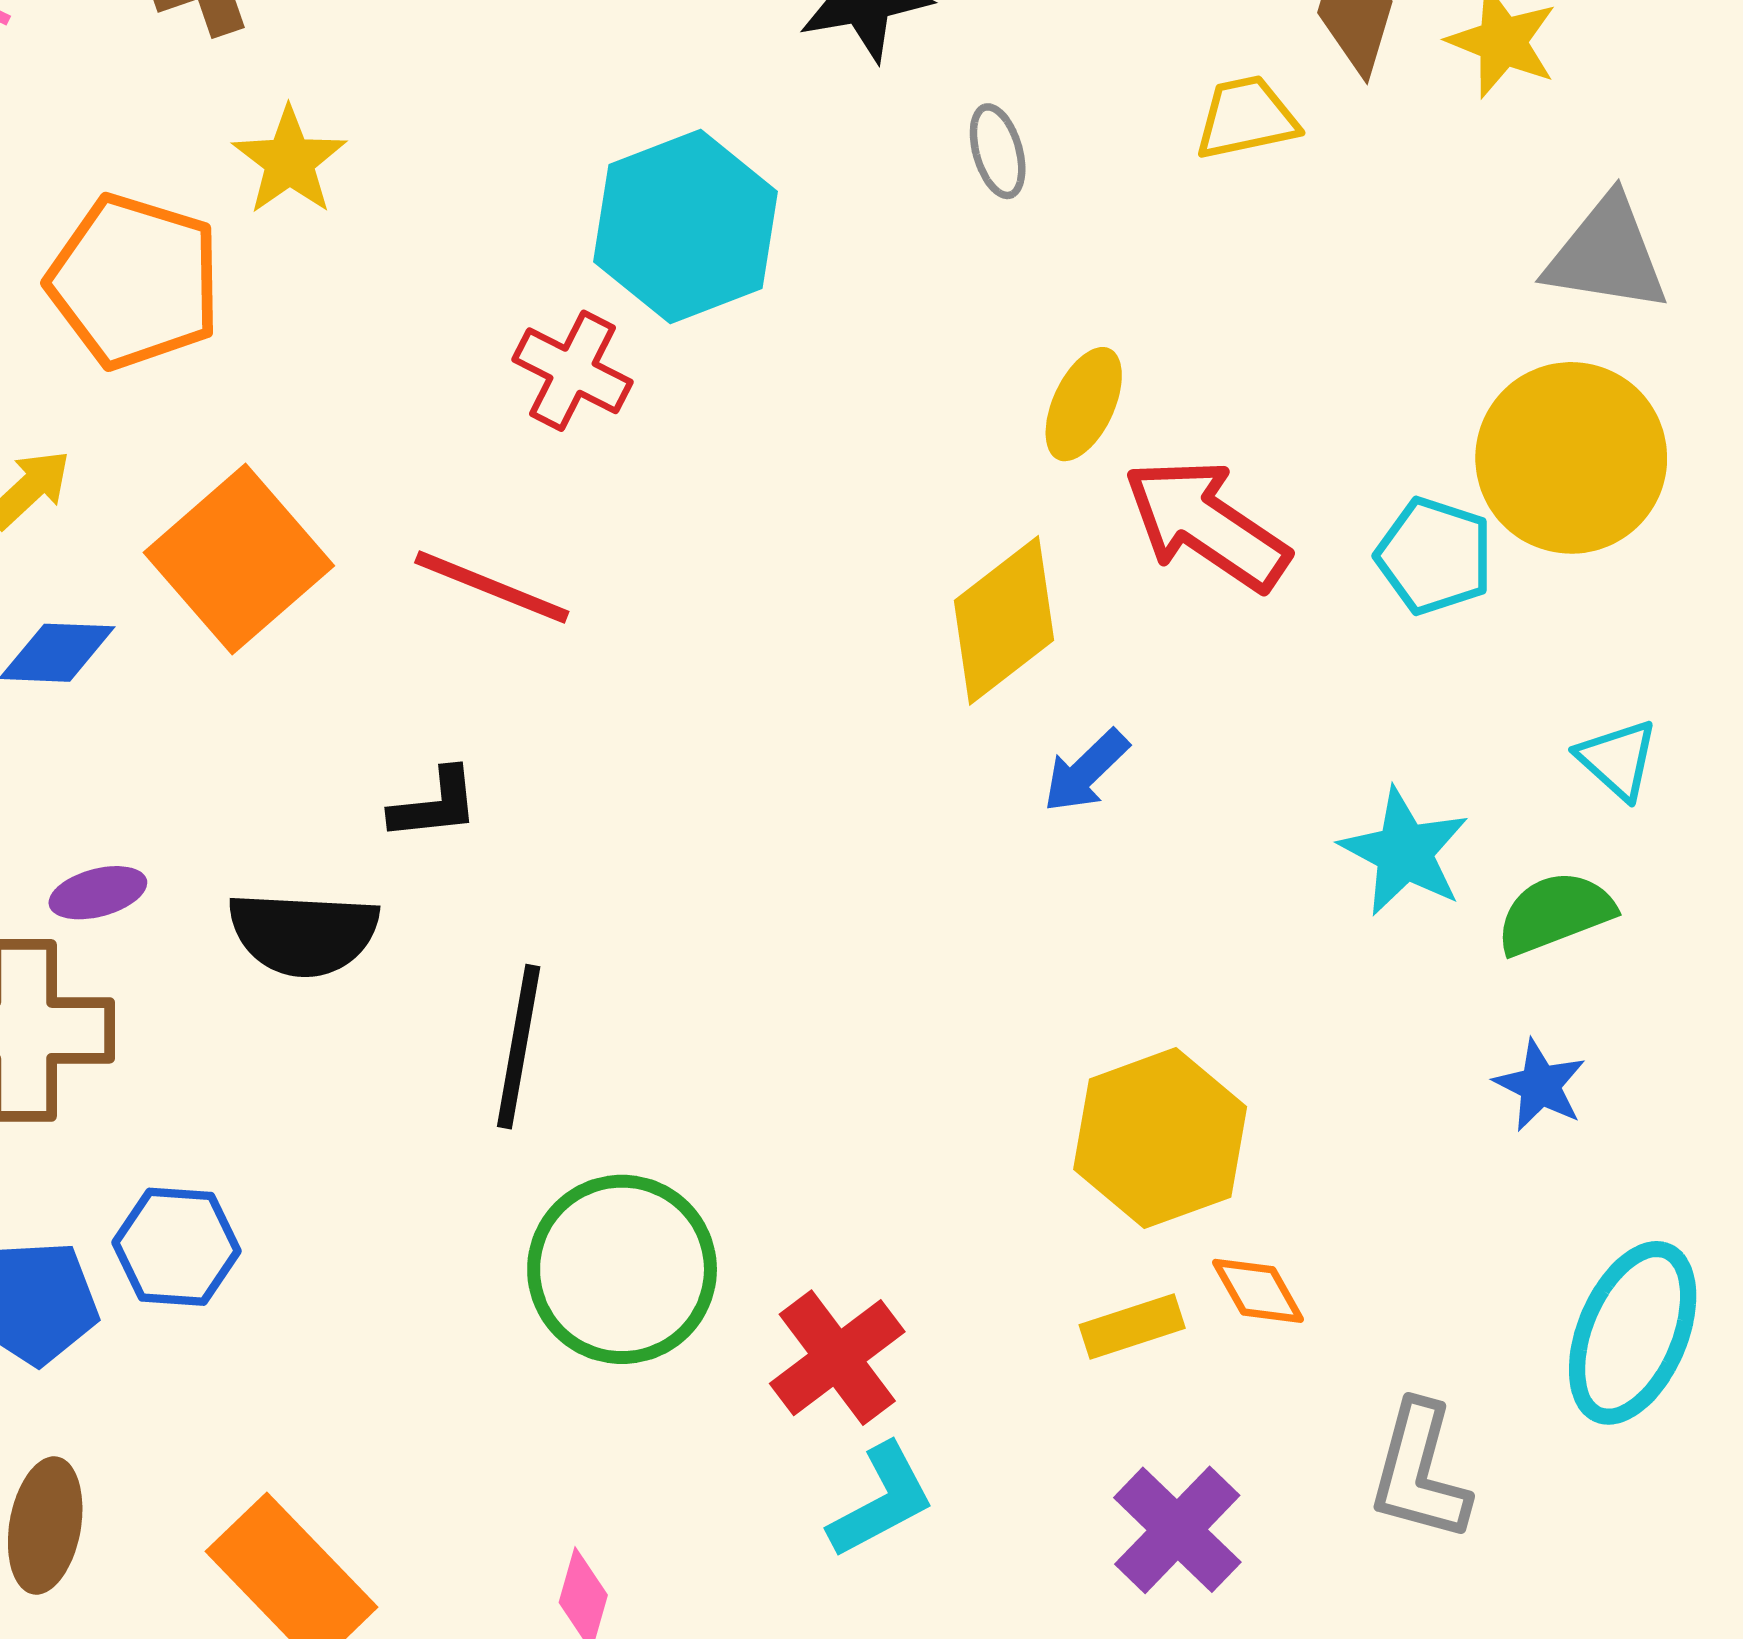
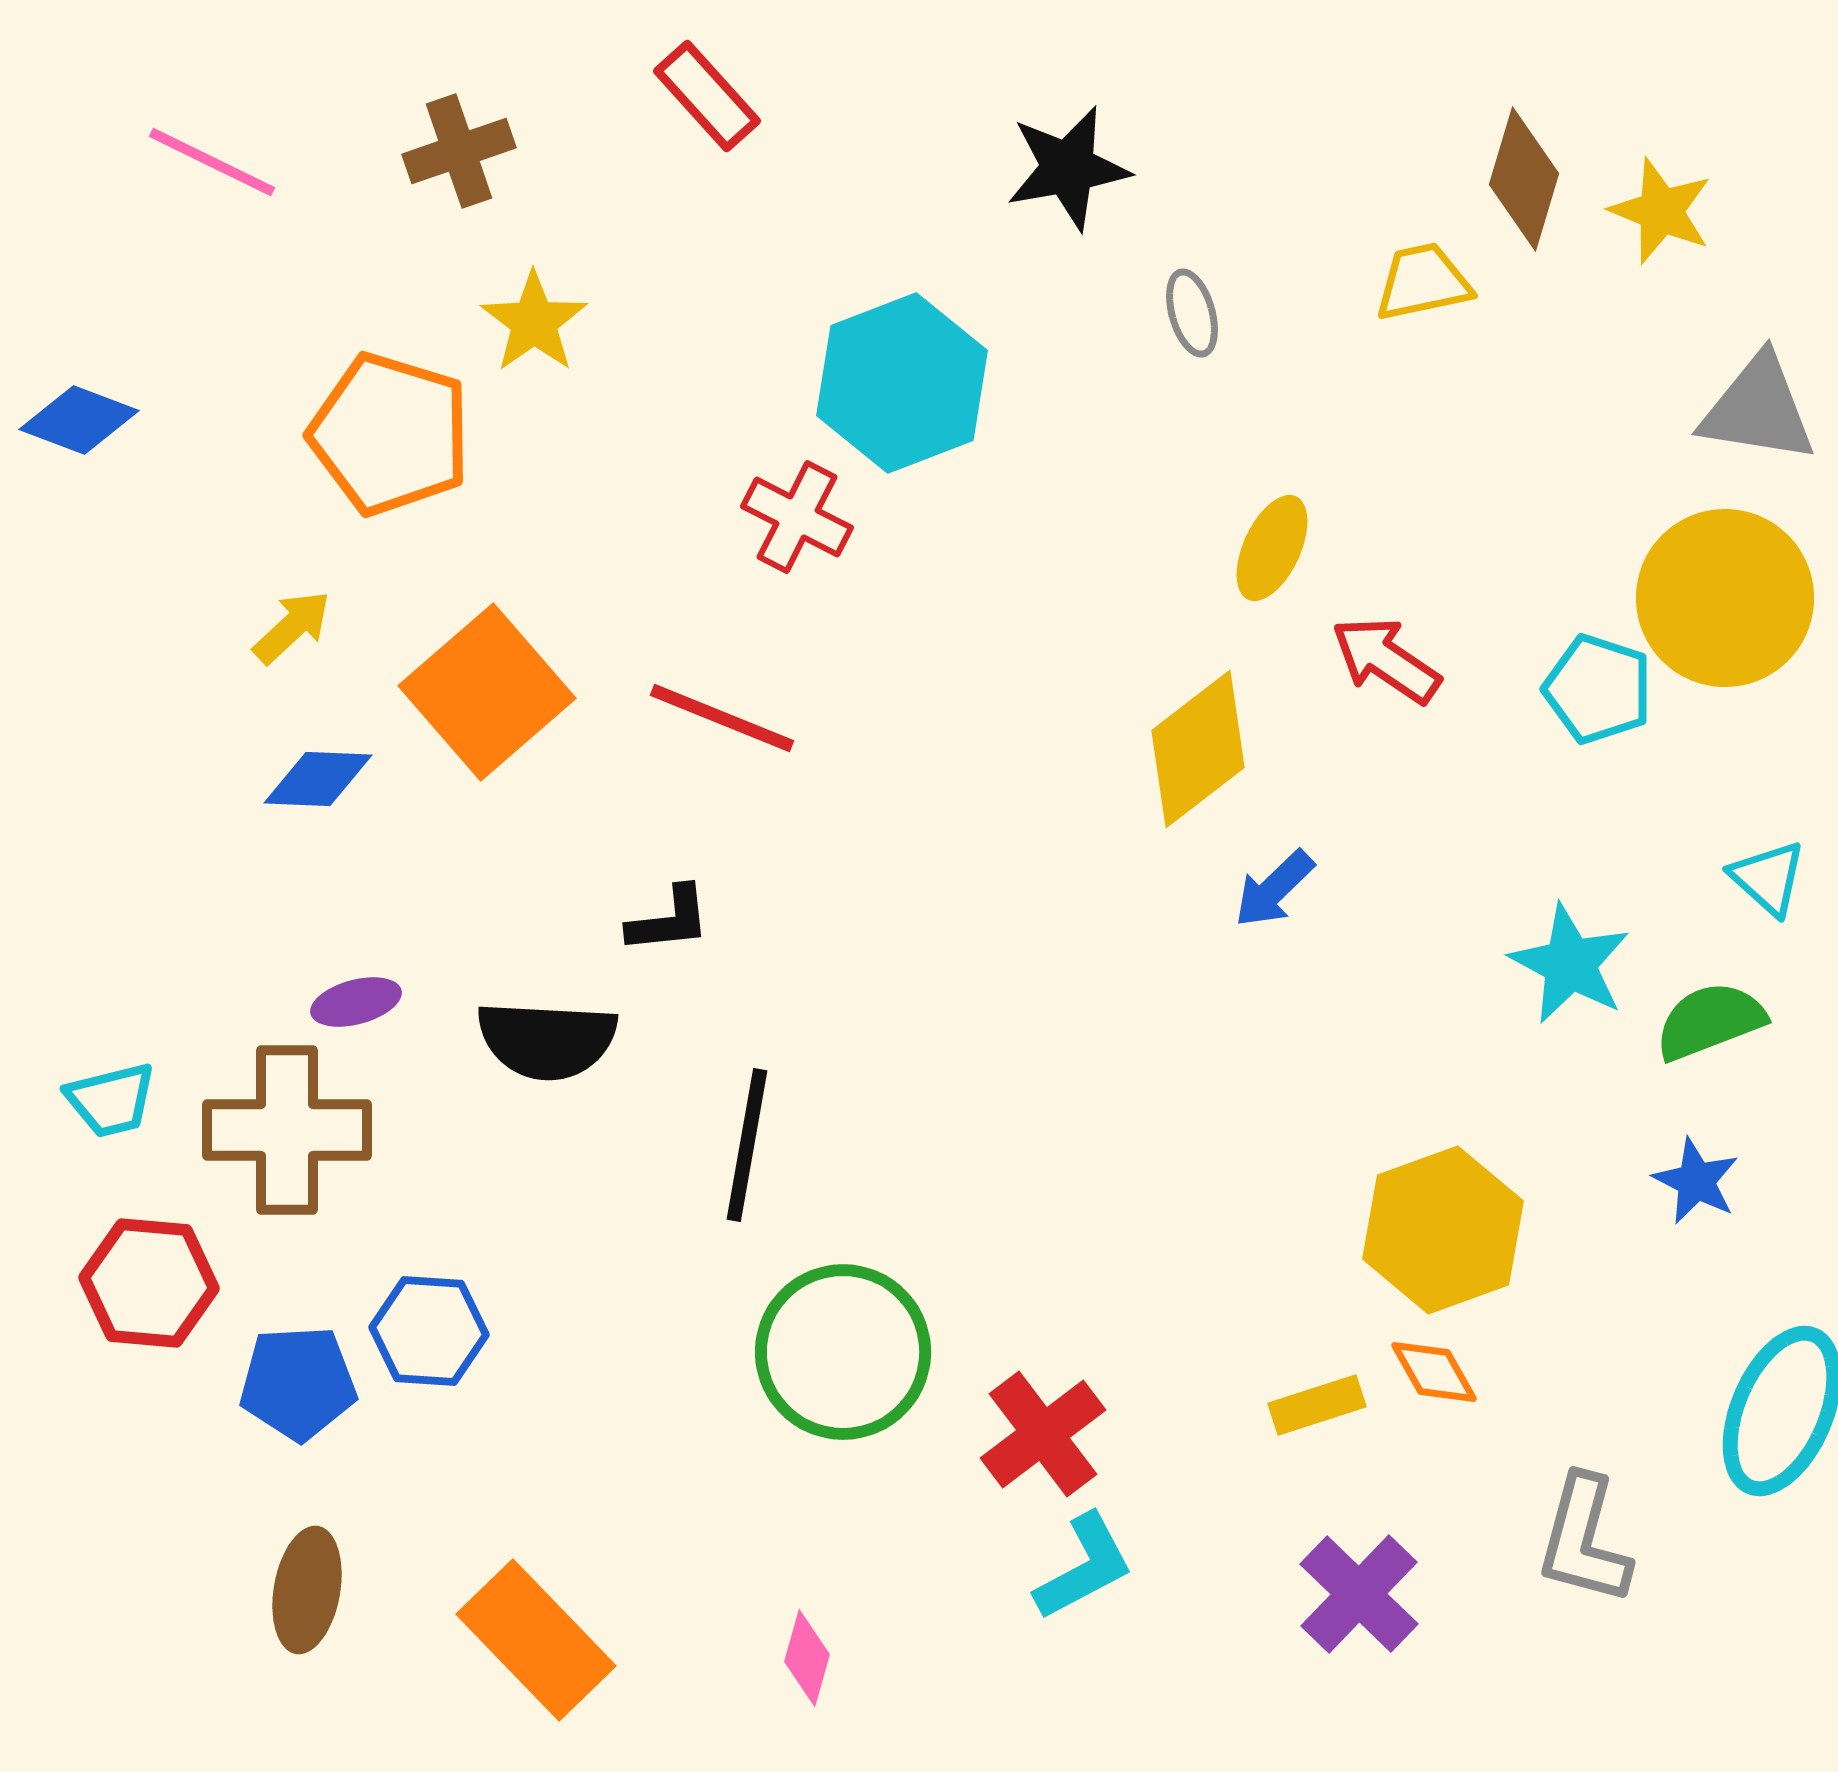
red arrow: (1206, 525) -> (1386, 660), size x0.7
yellow hexagon: (1160, 1138) -> (1443, 1230), moved

